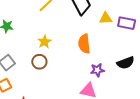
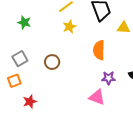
yellow star: (44, 42) -> (69, 27), moved

